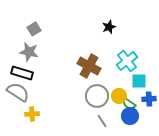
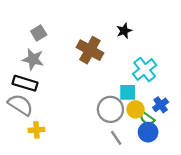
brown cross: (89, 66) -> (90, 50), moved
cyan square: (139, 81) -> (128, 92), moved
blue cross: (149, 99) -> (161, 105), moved, turned -32

